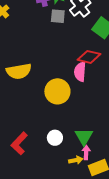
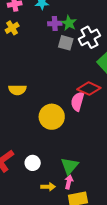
yellow semicircle: (19, 71) -> (17, 90), size x0.7
white circle: (55, 138) -> (33, 163), moved
yellow arrow: (76, 160) -> (48, 187), moved

